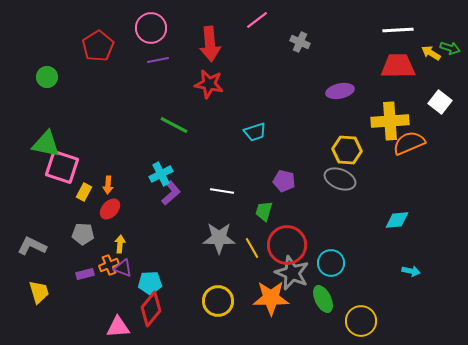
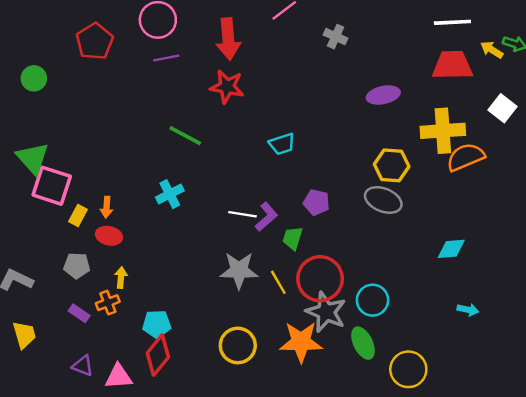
green triangle: (46, 144) -> (33, 158), turned 36
purple L-shape: (171, 193) -> (266, 217), moved
red ellipse: (110, 209) -> (109, 236), turned 60
purple triangle: (123, 268) -> (83, 366), moved
purple rectangle: (85, 274) -> (79, 313), turned 48

